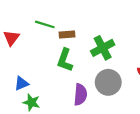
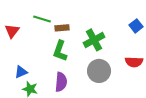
purple semicircle: (80, 95) -> (61, 82), moved

